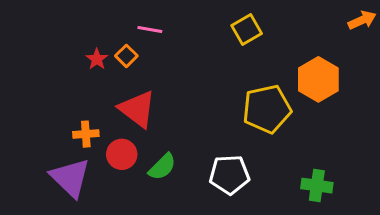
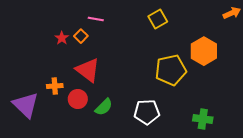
purple triangle: (70, 178) -> (26, 105), moved

